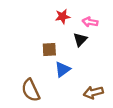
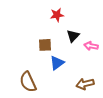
pink arrow: (90, 22) -> (91, 46), moved

